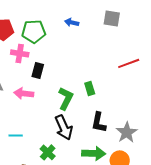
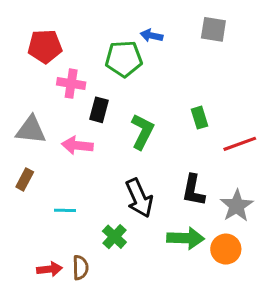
green pentagon: (34, 31) -> (124, 59), moved
red line: (129, 63) -> (240, 144), moved
green rectangle: (90, 88) -> (200, 118), moved
green L-shape: (66, 98) -> (142, 131), moved

